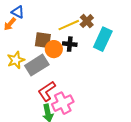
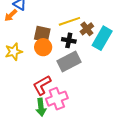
brown cross: (87, 21) -> (87, 29), moved
orange circle: (54, 49) -> (43, 47), moved
gray rectangle: (37, 65) -> (69, 61), moved

